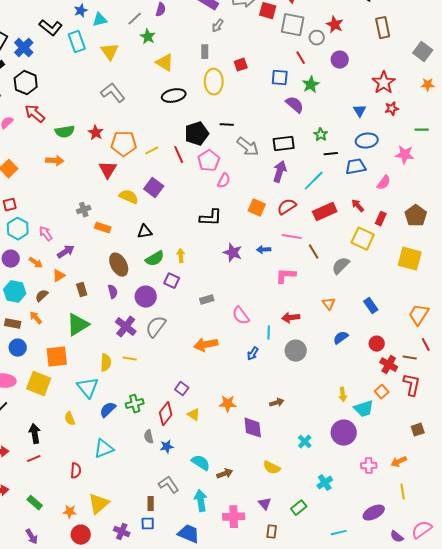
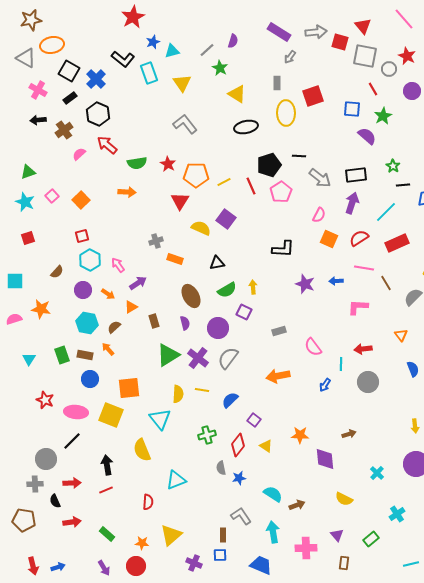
red square: (241, 65) -> (313, 96), size x1.5
pink semicircle: (224, 181) -> (319, 215), moved
green triangle: (78, 325) -> (168, 355), moved
blue semicircle: (341, 338) -> (413, 369), turned 105
blue semicircle: (108, 410) -> (230, 400), moved
yellow semicircle: (70, 419) -> (142, 450), size x1.6
red circle: (81, 535) -> (136, 566), moved

